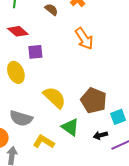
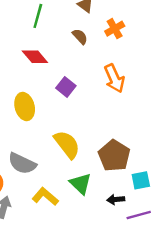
purple square: (35, 52) -> (66, 87), moved, turned 35

